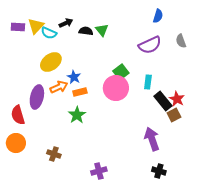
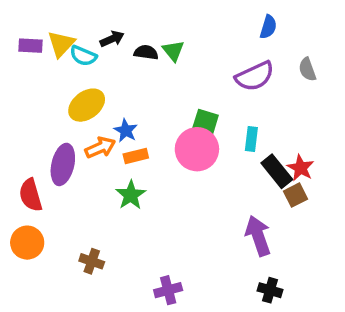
green square: (121, 72) -> (205, 122), turned -35

